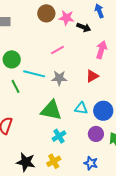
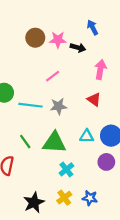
red triangle: (92, 76) -> (94, 99), turned -48
green line: (15, 86) -> (25, 142), moved
black star: (26, 162) -> (34, 202), turned -30
blue star: (91, 163) -> (90, 198), moved

